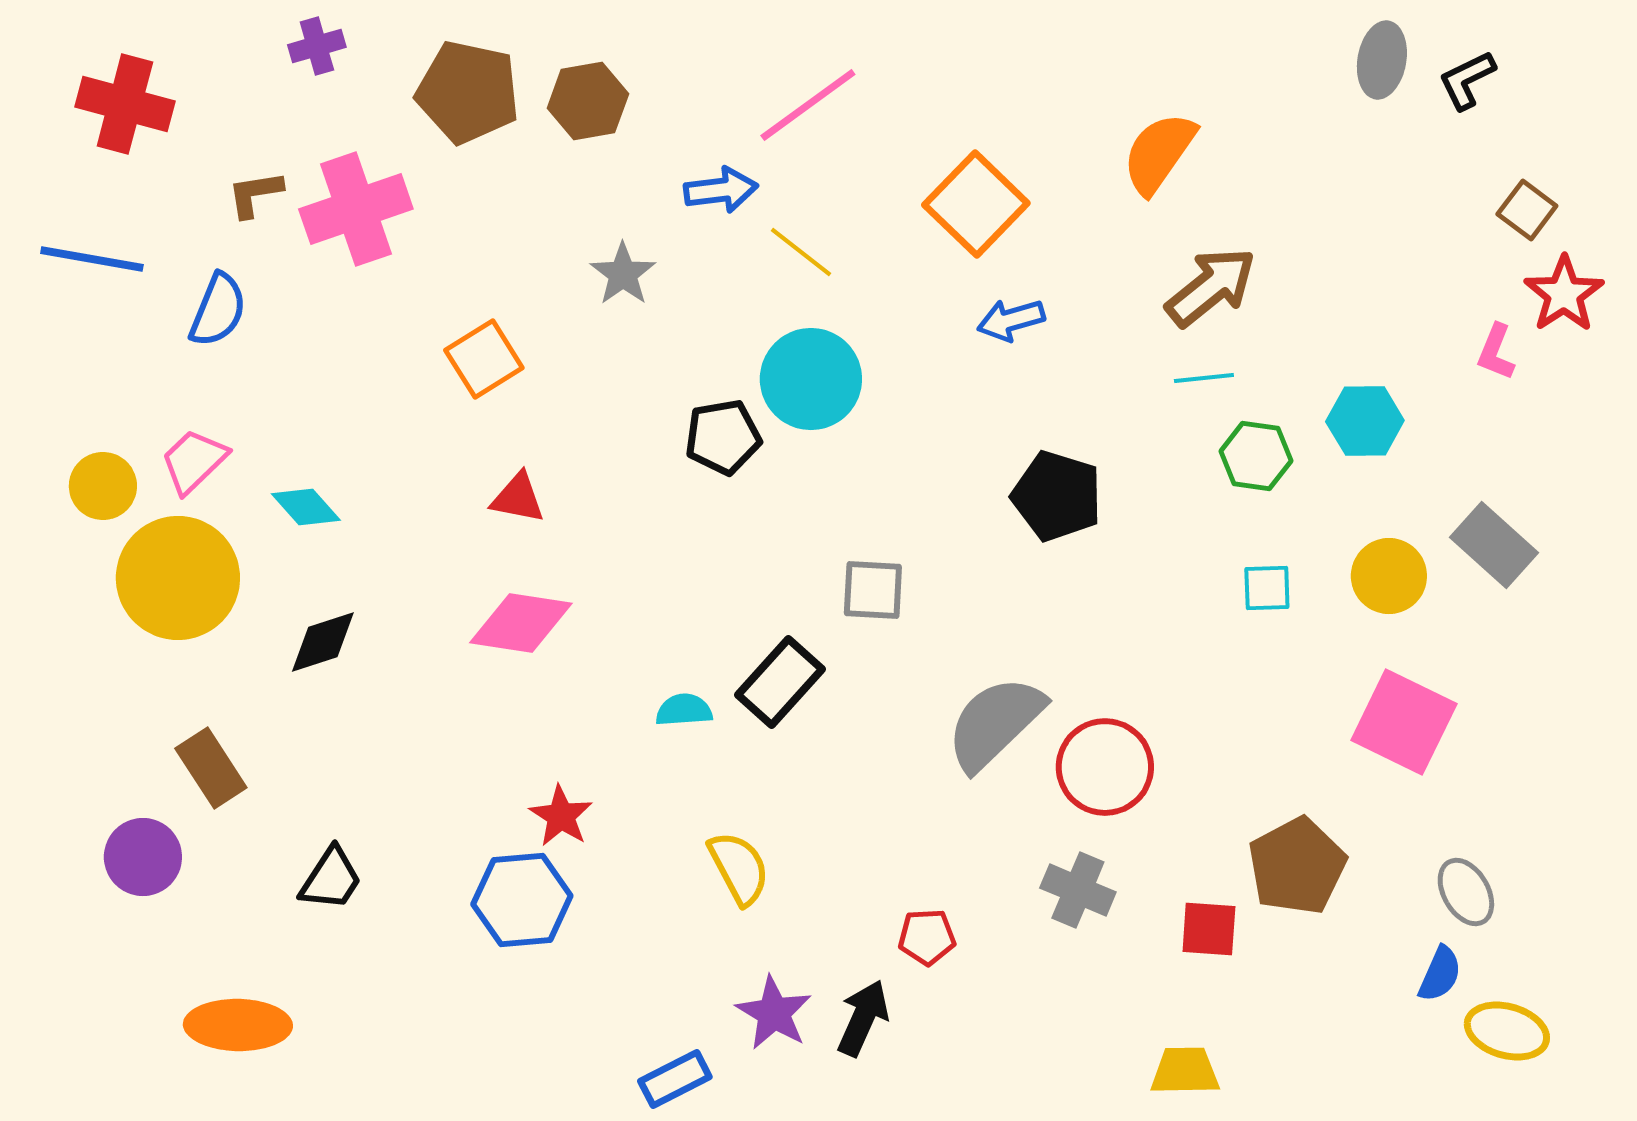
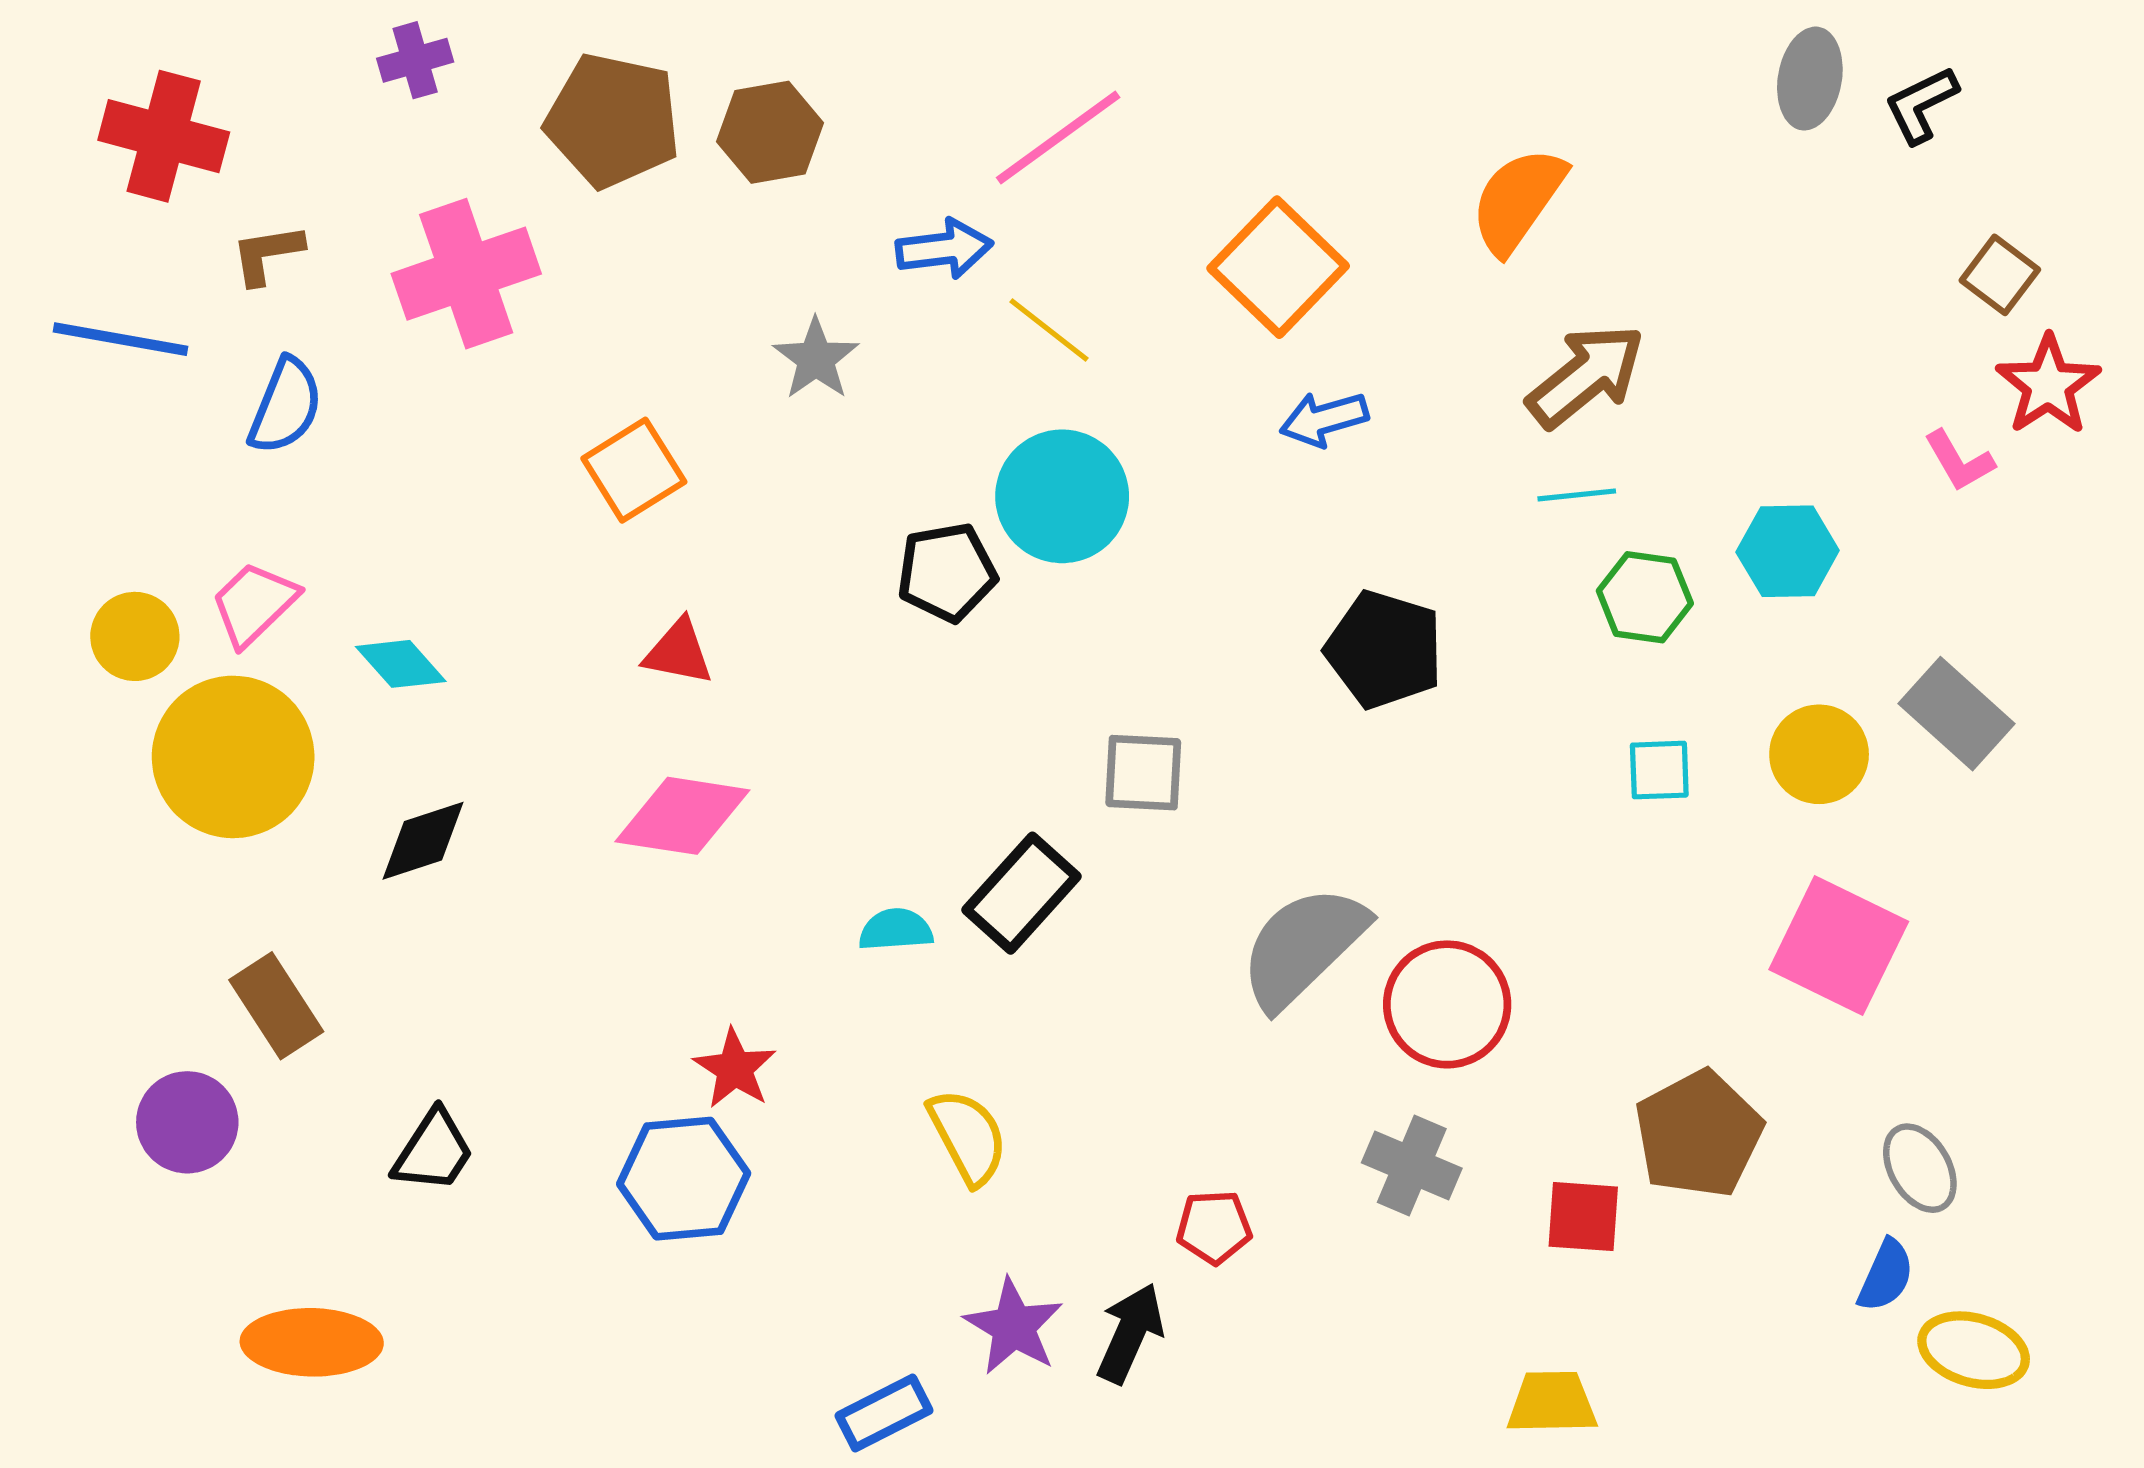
brown L-shape: (255, 194) -> (267, 254), moved
pink L-shape: (1496, 352) -> (1959, 461), turned -52

